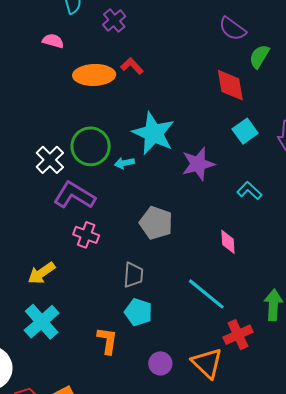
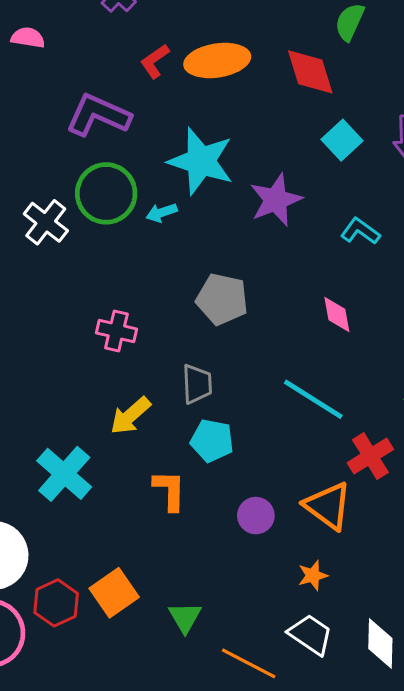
red L-shape: (132, 66) -> (155, 61), turned -75
orange ellipse: (94, 75) -> (217, 60), moved
purple L-shape: (74, 195) -> (98, 115), moved
yellow arrow: (41, 273) -> (130, 416), moved

